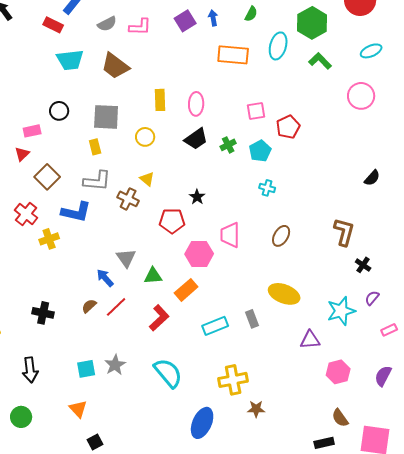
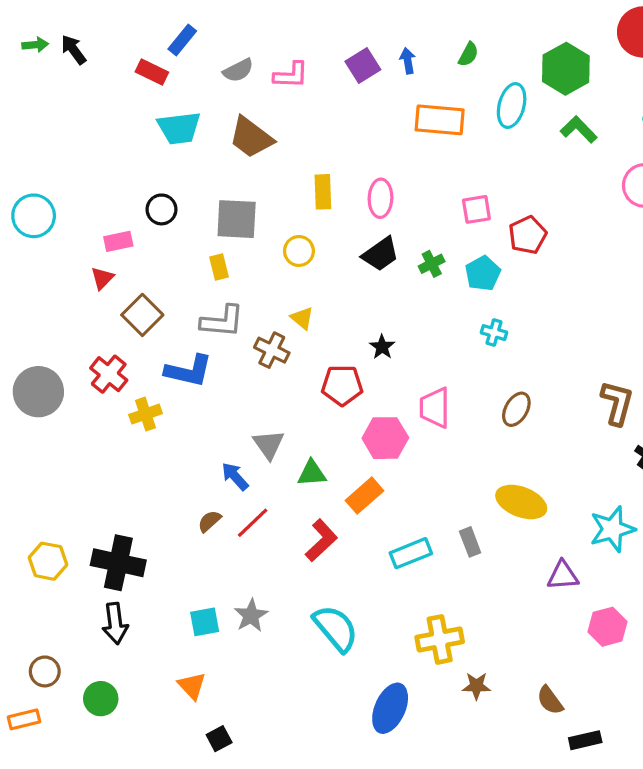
black cross: (43, 313) -> (118, 563), moved, size x1.5
brown semicircle: (340, 418) -> (550, 700), moved

